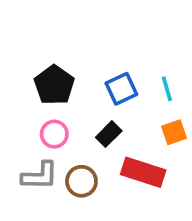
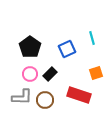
cyan line: (167, 89) -> (92, 38), moved
black rectangle: (109, 134) -> (50, 74), moved

